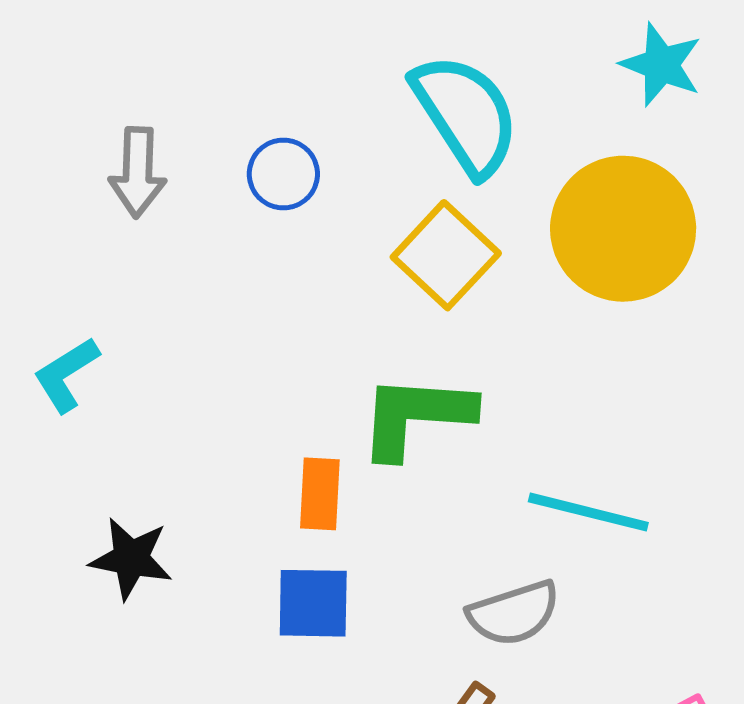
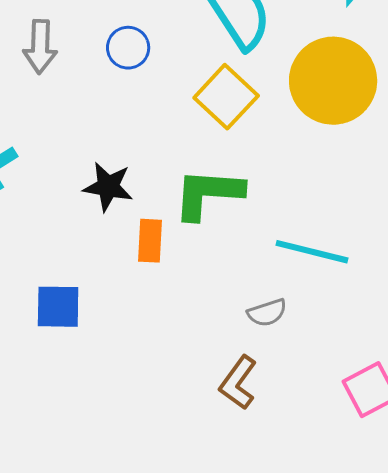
black star: (131, 558) -> (108, 187), moved
blue square: (313, 603) -> (58, 307), moved
gray semicircle: (514, 613) -> (267, 313), size x0.7

